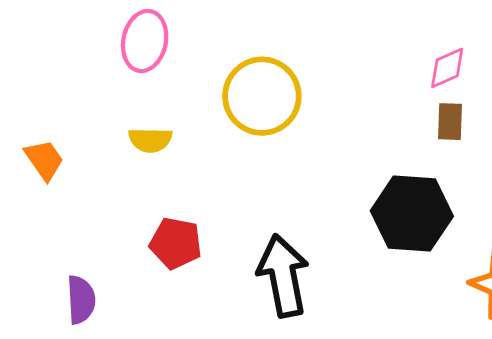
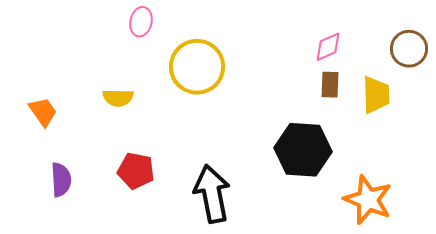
pink ellipse: (145, 41) -> (141, 22), moved, size x0.7
purple semicircle: (81, 300) -> (61, 180), moved

